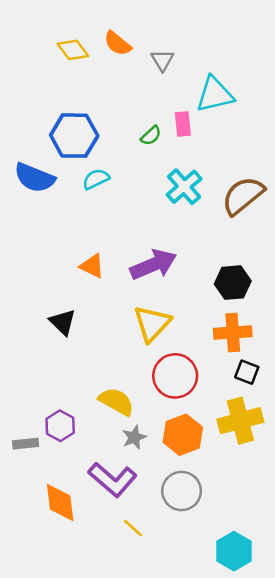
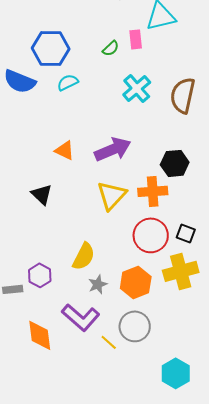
brown semicircle: (243, 196) -> (183, 95), turned -39
orange cross: (233, 332) -> (153, 191), moved
red circle: (175, 376) -> (151, 235), moved
yellow semicircle: (116, 401) -> (84, 256), turned 88
yellow line: (133, 528) -> (109, 342), moved

